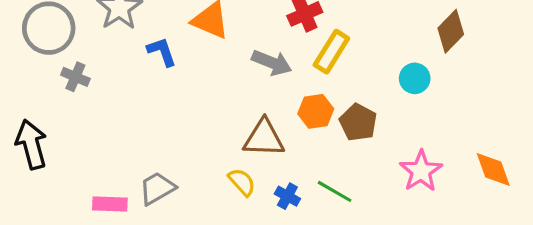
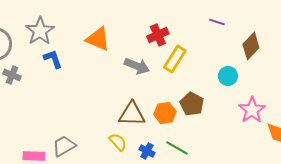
blue L-shape: (162, 52) -> (53, 59), moved
orange hexagon: (316, 111) -> (165, 113), moved
pink star: (421, 171) -> (252, 110), moved

